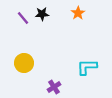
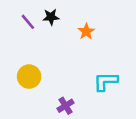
orange star: (78, 13) -> (86, 32), moved

